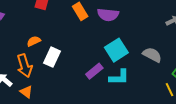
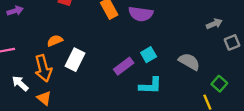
cyan square: (116, 50) -> (149, 55), size x0.6
purple rectangle: (94, 71) -> (124, 66), moved

